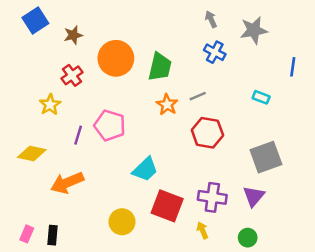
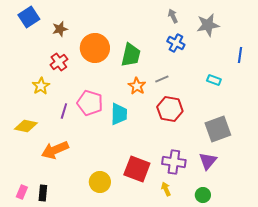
cyan trapezoid: (145, 169) -> (119, 114), moved, turned -45

